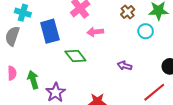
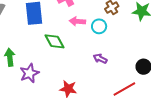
cyan circle: (146, 31) -> (99, 26), moved

